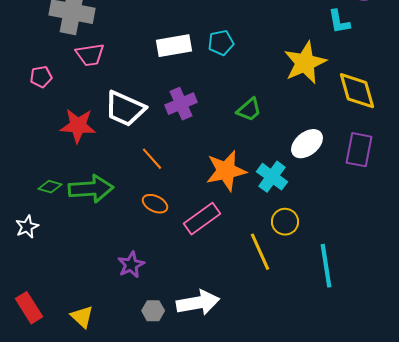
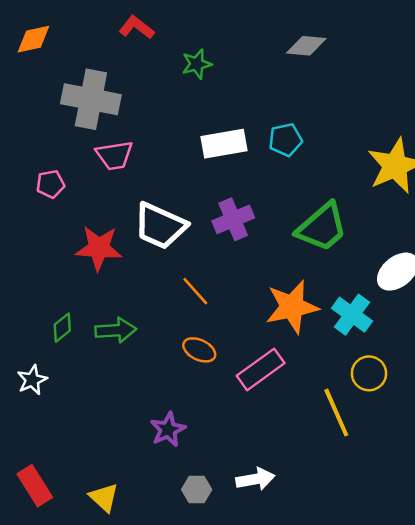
green trapezoid: (249, 110) -> (322, 227), size x1.6
green diamond: (50, 187) -> (62, 328), turned -55
green arrow: (91, 189) -> (116, 330), size x0.7
white arrow: (198, 303) -> (255, 479), size x0.7

